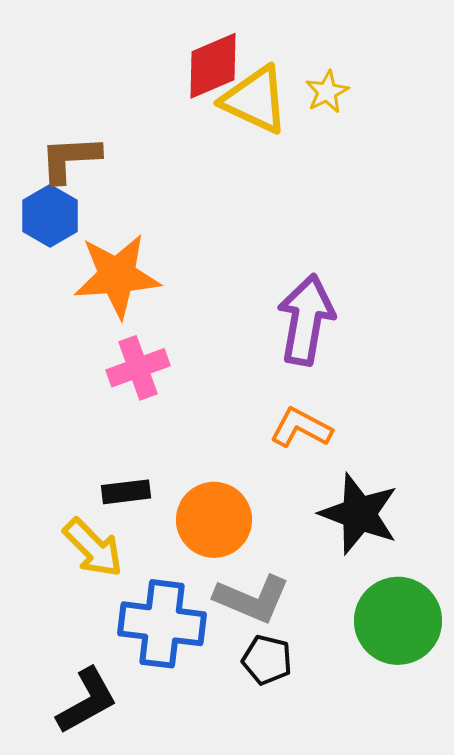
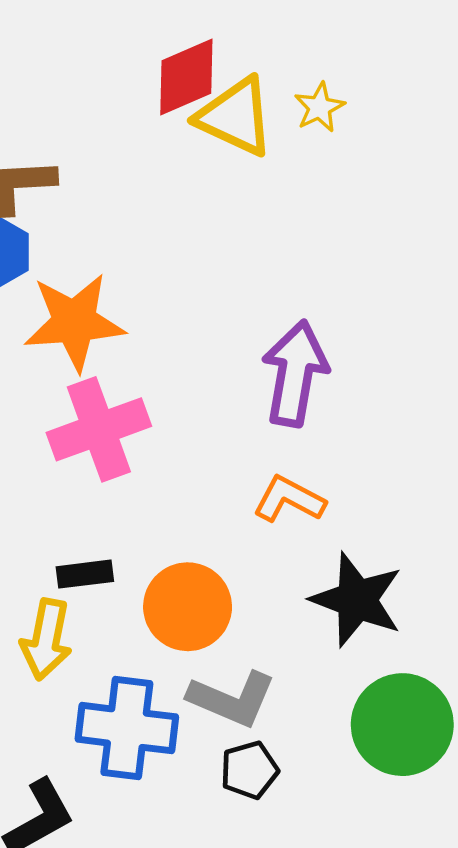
pink cross: (138, 368) -> (99, 429), size x1.4
yellow arrow: (93, 548) -> (46, 639), turned 56
black pentagon: (267, 660) -> (249, 770), turned -30

